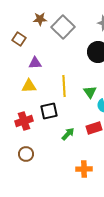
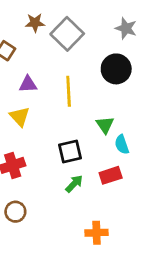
yellow triangle: (29, 86) -> (20, 116), turned 49
yellow line: (64, 86) -> (69, 91), moved
black square: (49, 111) -> (70, 151), moved

